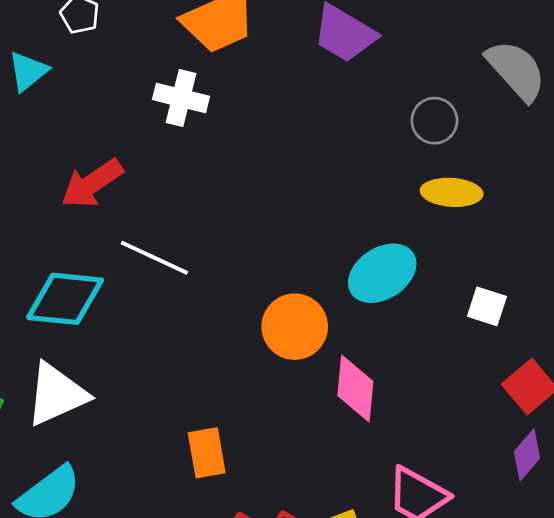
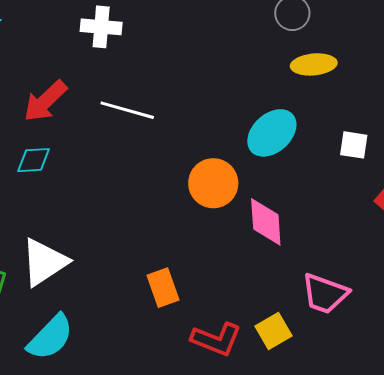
white line: (154, 258) -> (127, 110), moved
cyan diamond: (65, 299) -> (34, 160), moved, size x0.6

